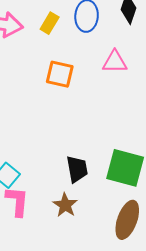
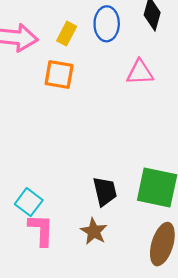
orange square: (60, 74) -> (59, 75), moved

